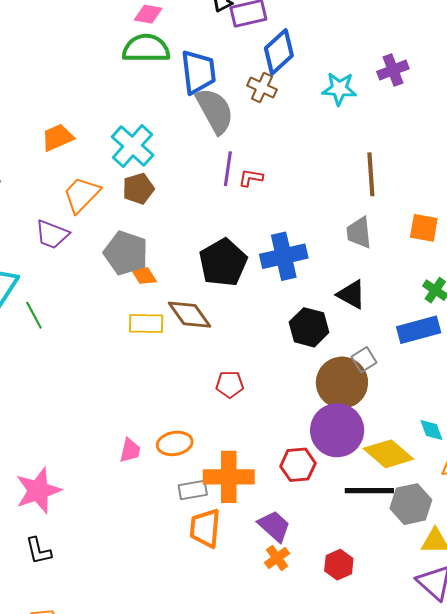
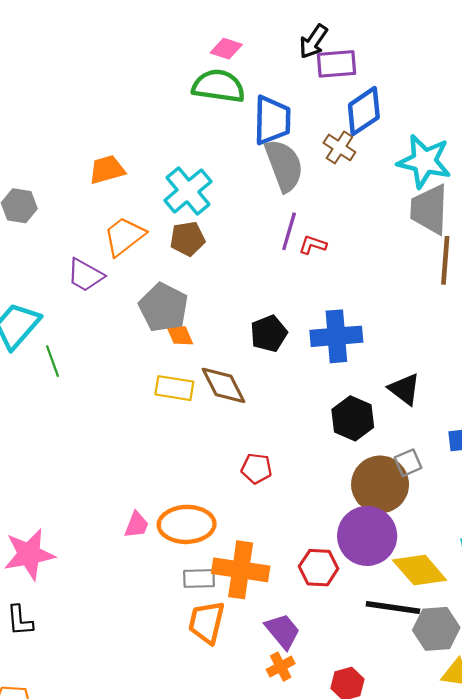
cyan star: (339, 89) -> (424, 161), size x1.4
gray trapezoid: (359, 233) -> (429, 209), moved, size x1.4
black pentagon: (223, 263) -> (269, 333), size x0.7
orange ellipse: (175, 443) -> (187, 524), size x1.4

